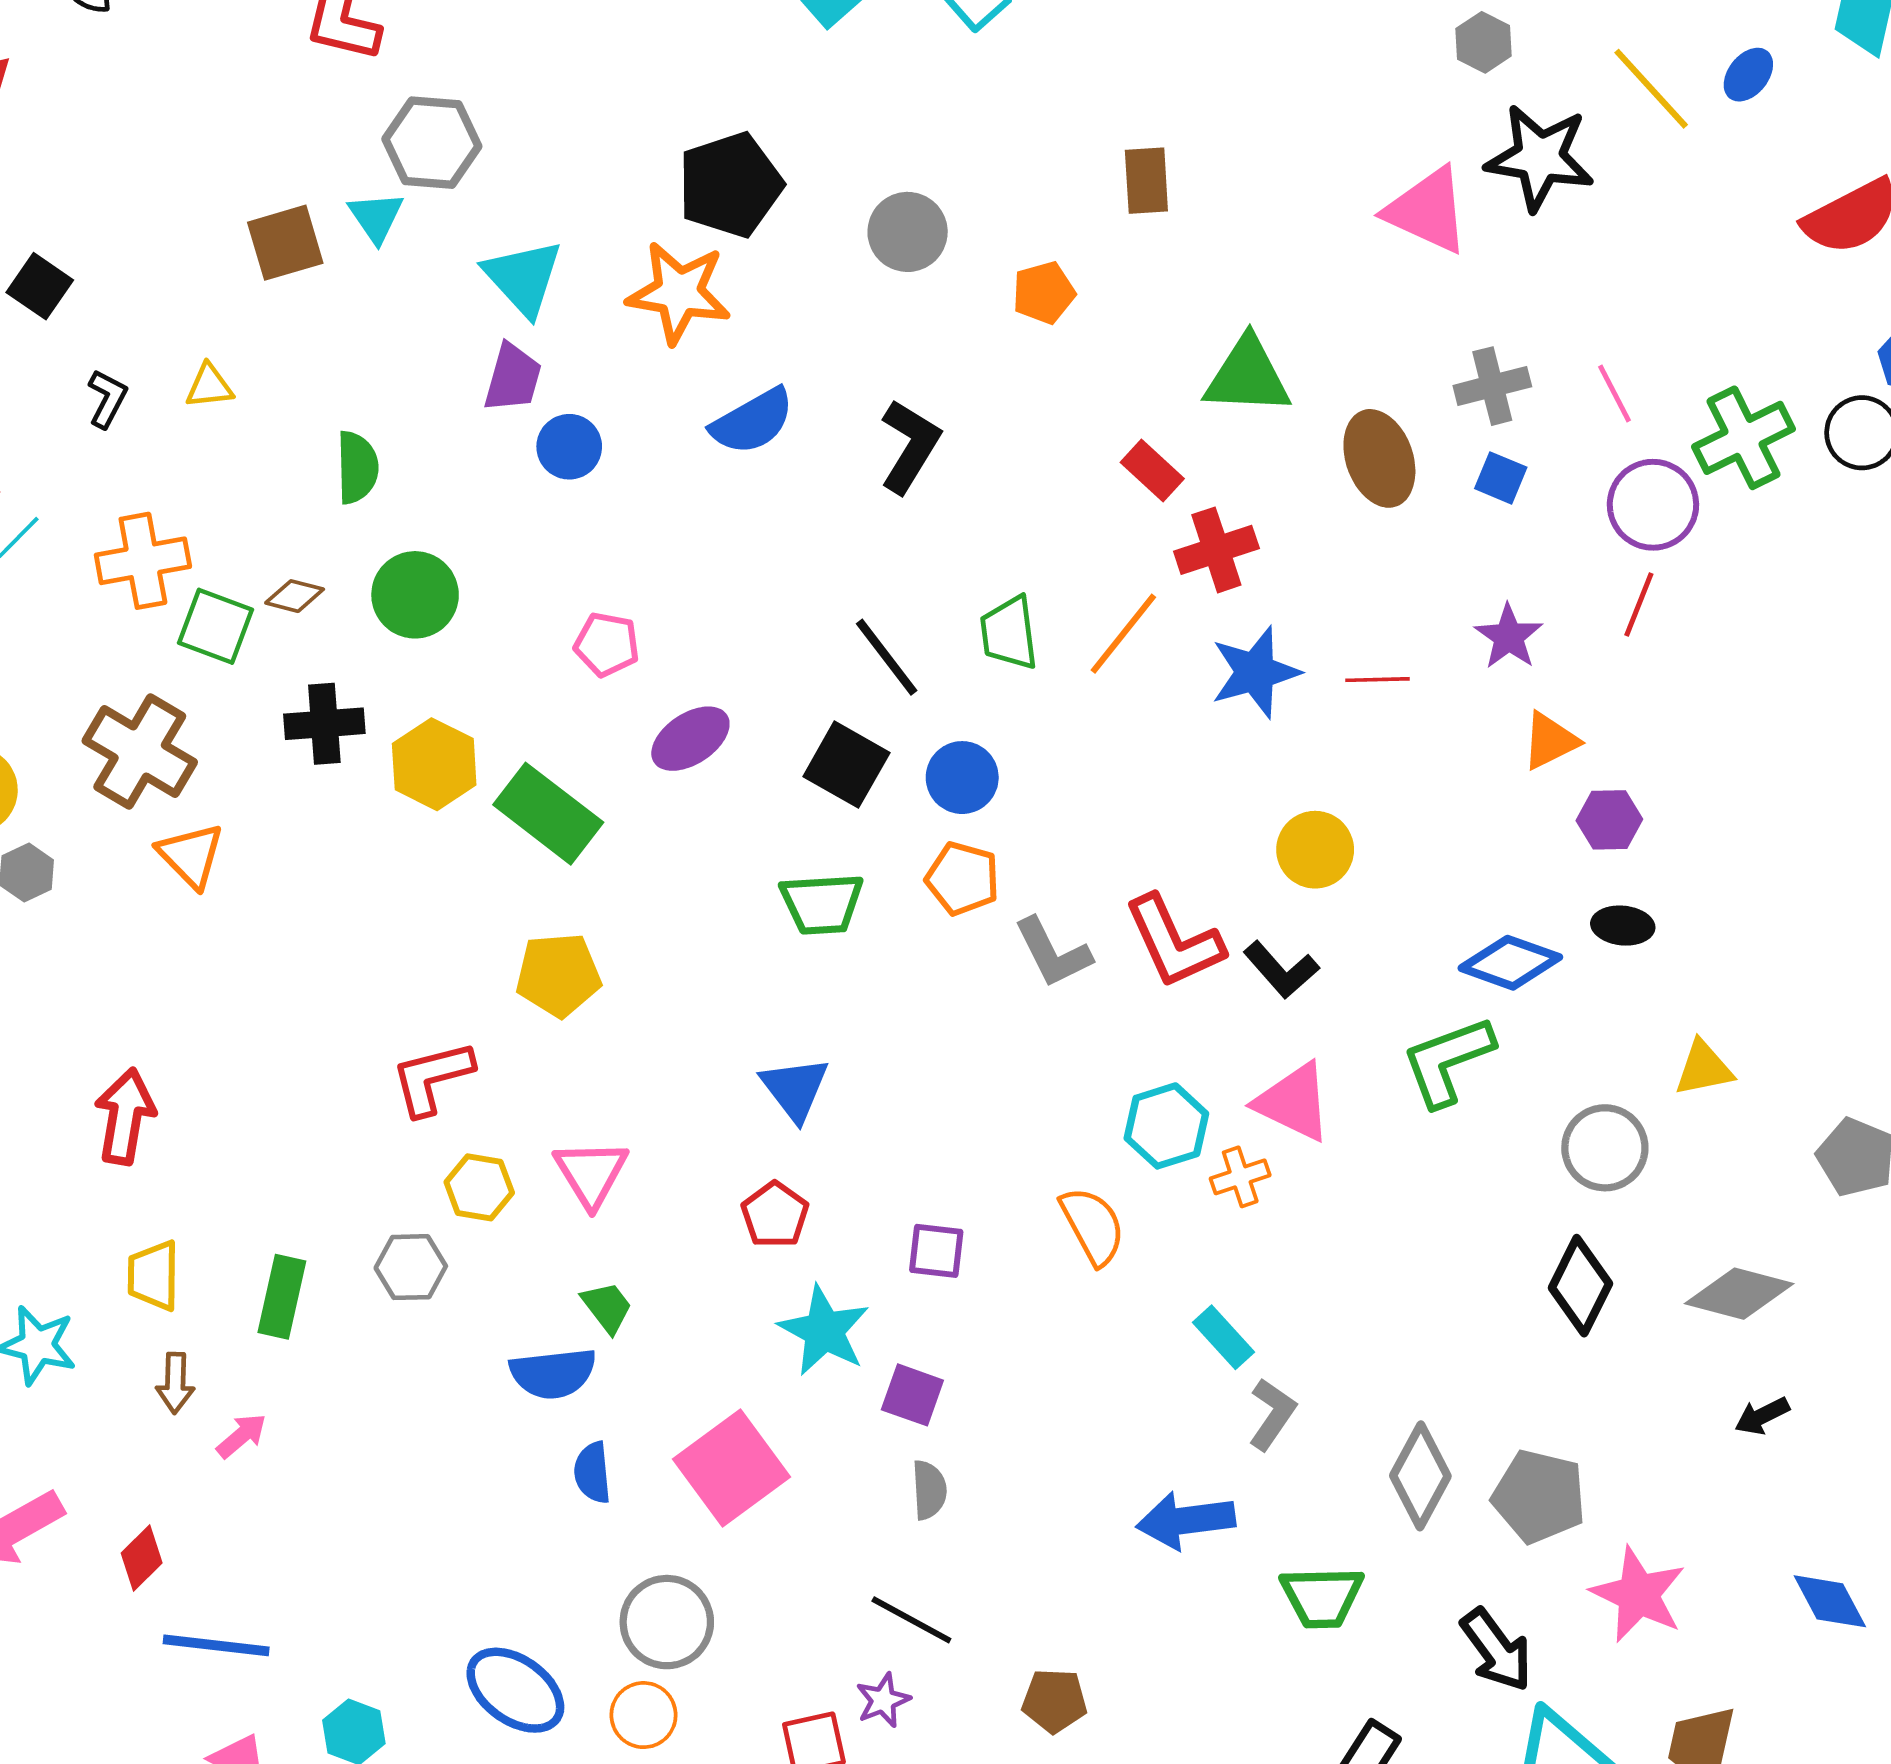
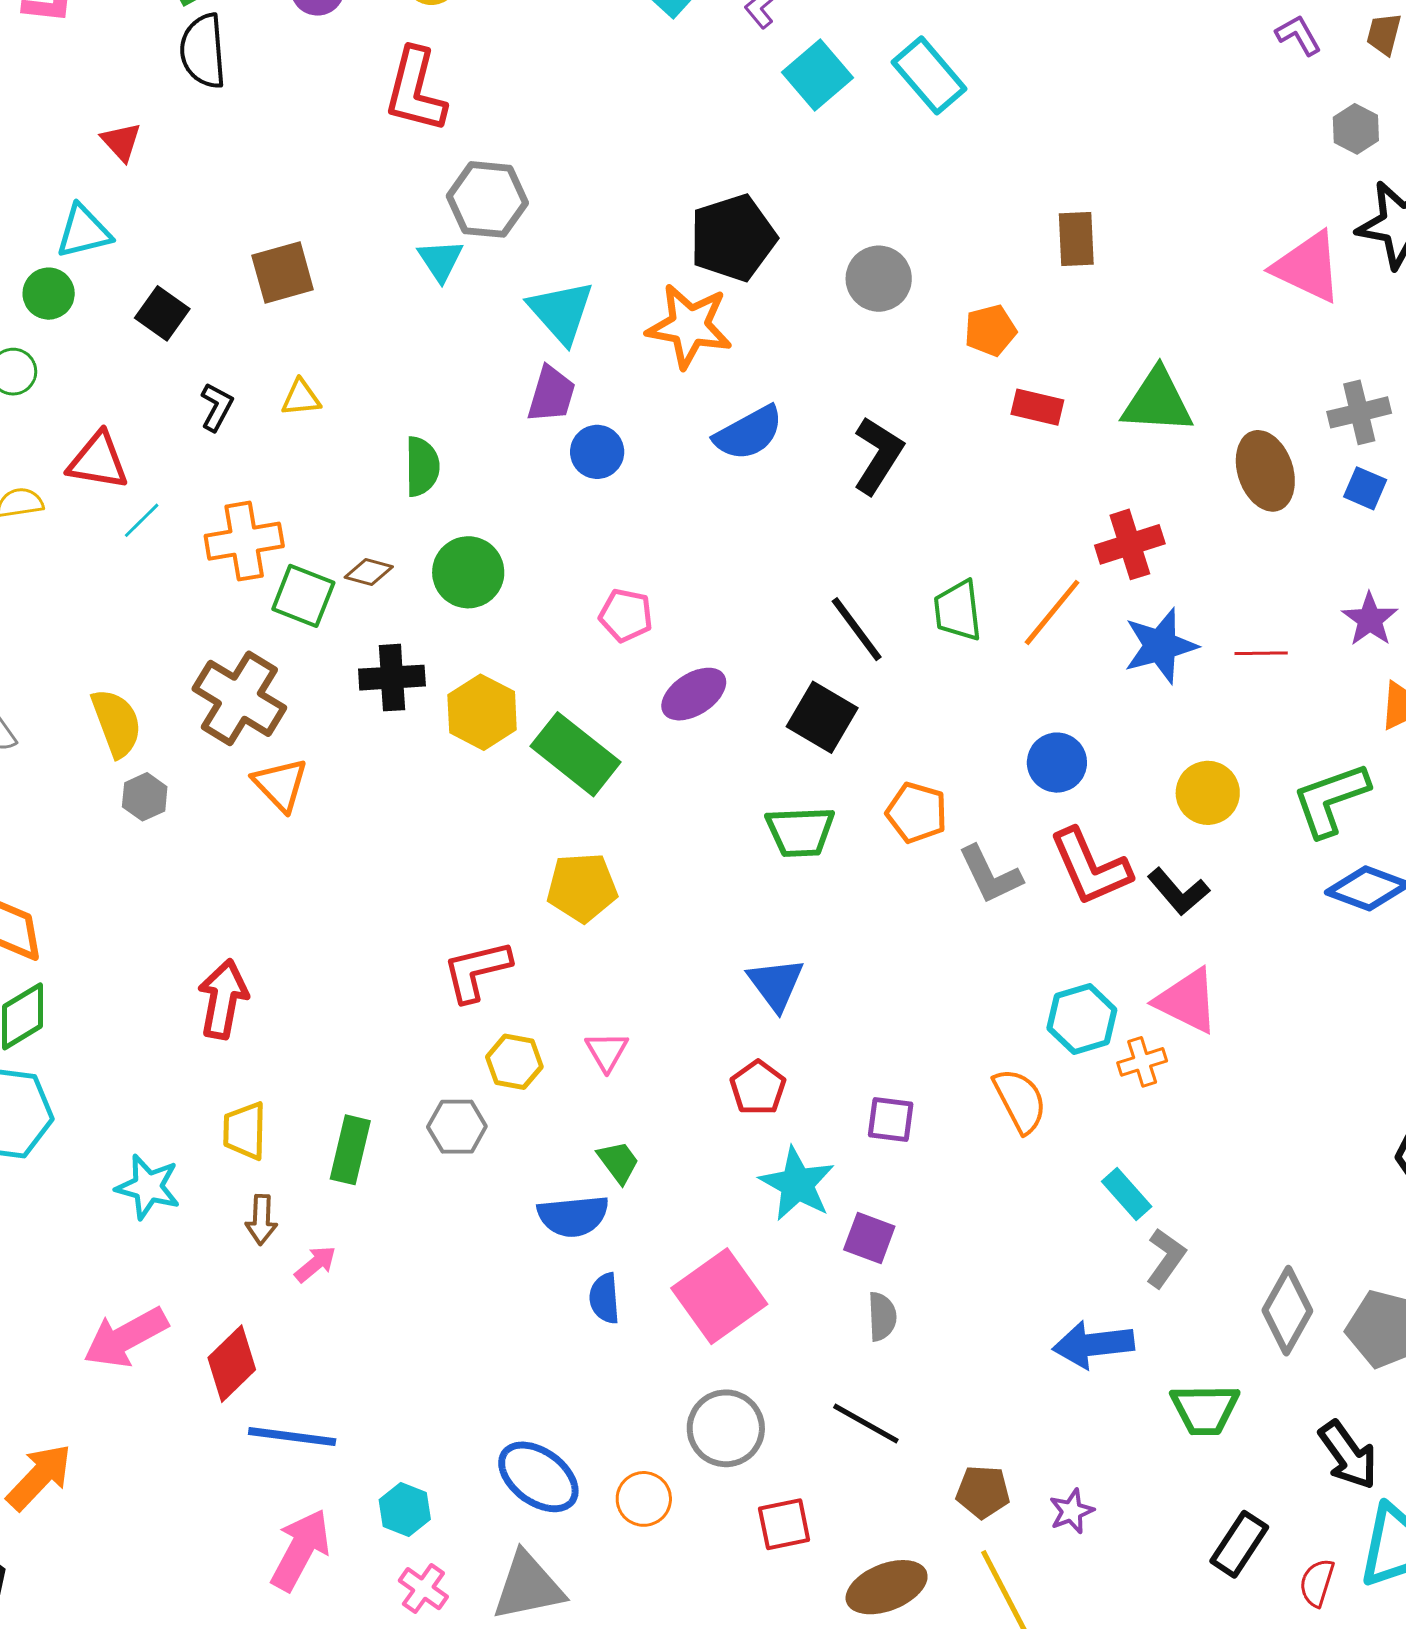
brown square: (285, 243) -> (283, 272), moved
red rectangle: (1152, 471) -> (1037, 407), moved, turned -30
blue circle: (962, 778) -> (1057, 763), moved
green L-shape: (1448, 1061) -> (1331, 799), moved
pink triangle: (591, 1173) -> (607, 1051), size x0.7
red diamond: (142, 1558) -> (232, 1364), size x1.4
gray circle: (667, 1622) -> (726, 1428), moved
purple star: (883, 1700) -> (1072, 1511), moved

